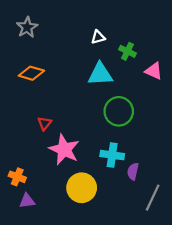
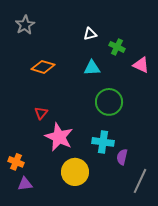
orange diamond: (31, 73) -> (43, 67), moved
cyan triangle: (100, 74) -> (92, 68), size x0.7

